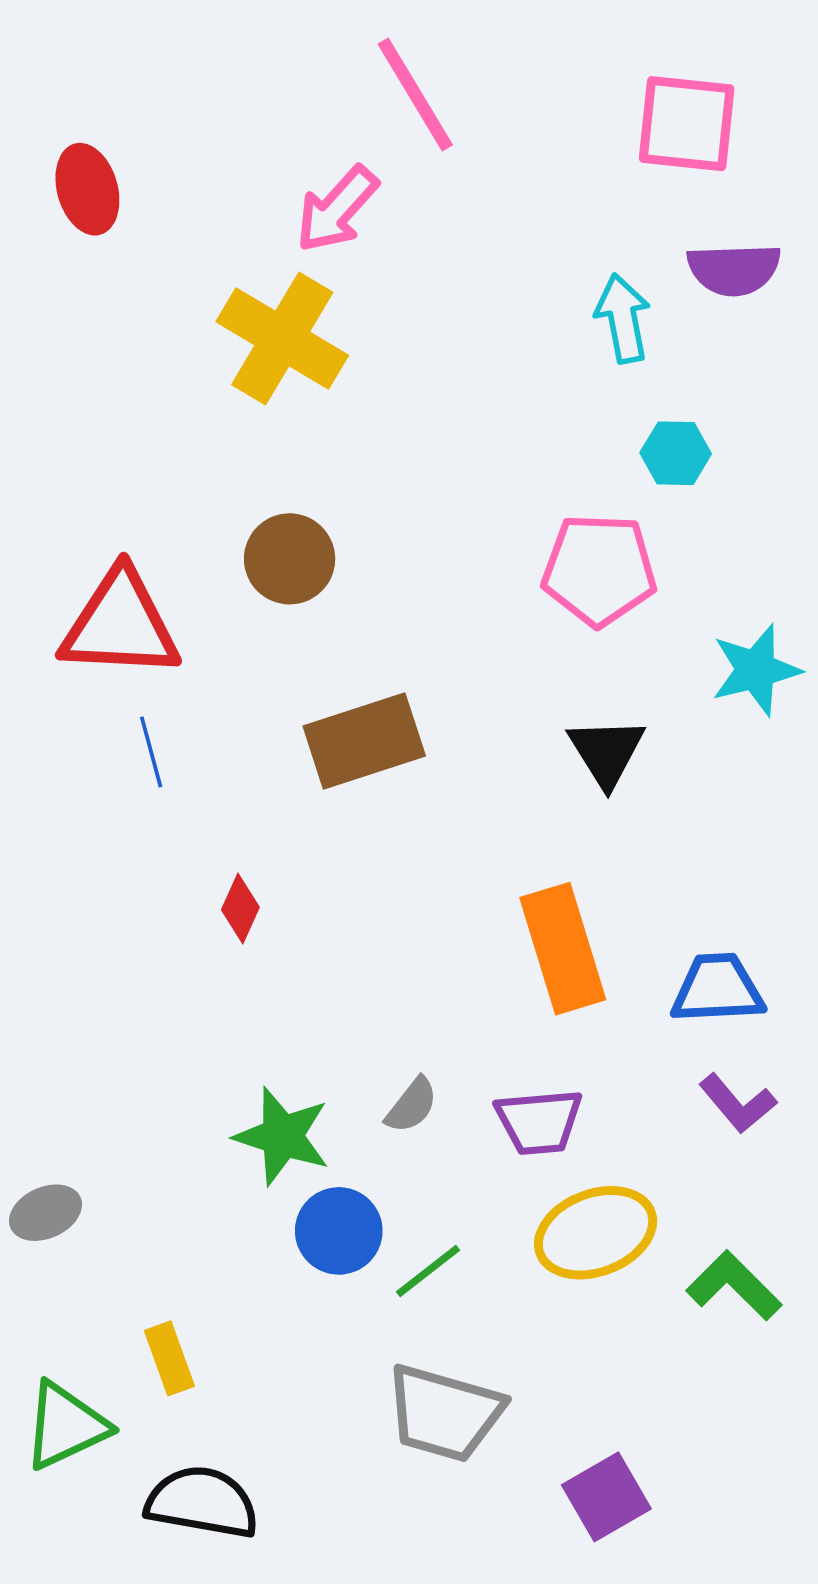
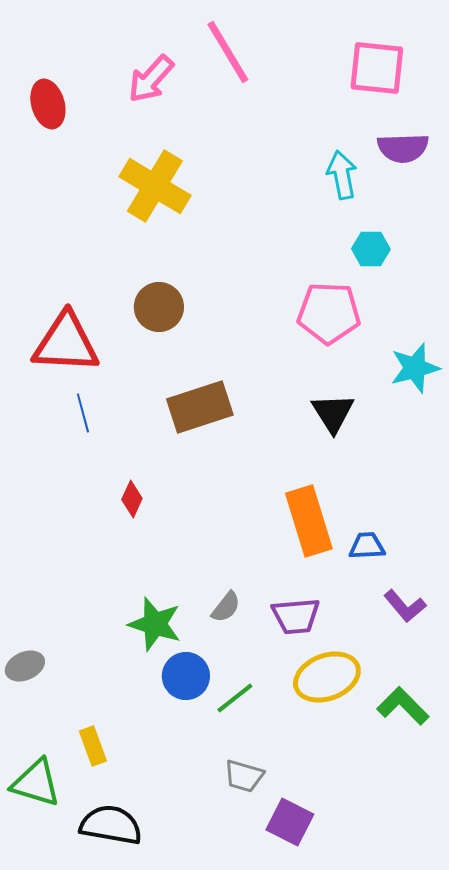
pink arrow: (337, 209) -> (151, 79), moved
blue trapezoid: (718, 989) -> (367, 546), moved, size x0.7
gray trapezoid: (444, 1413) -> (244, 776), size x0.6
green triangle: (66, 1426) -> (36, 783), turned 42
purple square: (606, 1497) -> (290, 822), moved, turned -33

